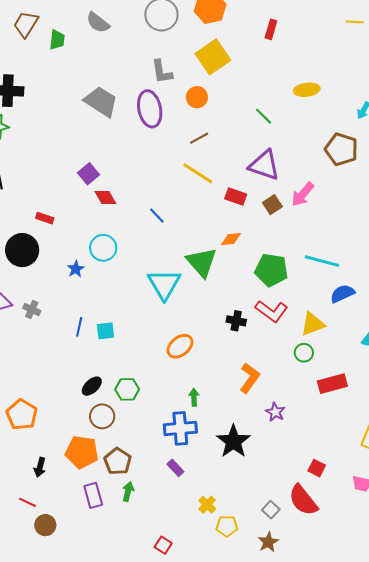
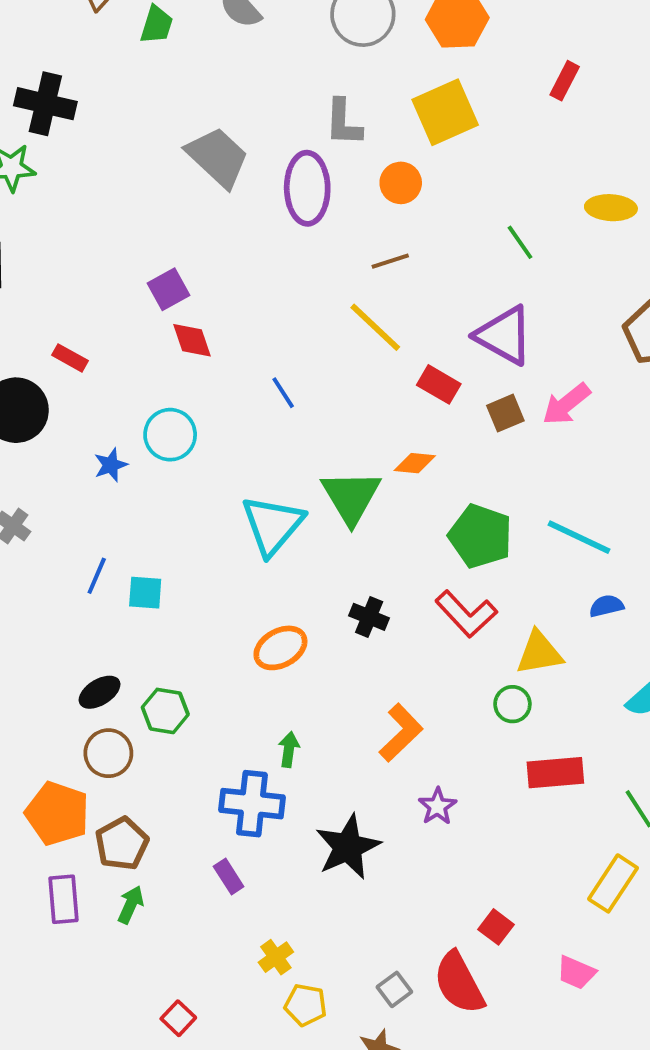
blue semicircle: (342, 294) -> (606, 606), size x0.7
black cross: (236, 321) -> (369, 617), moved

